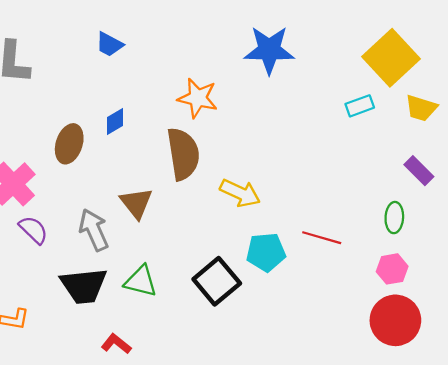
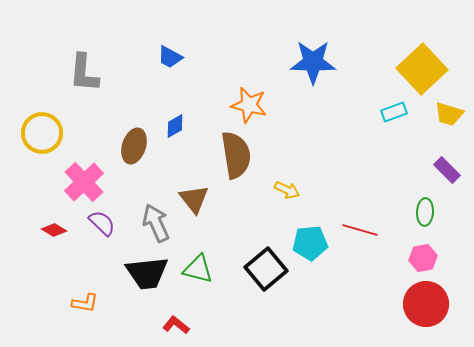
yellow arrow: (240, 193) -> (287, 190), size x0.7

